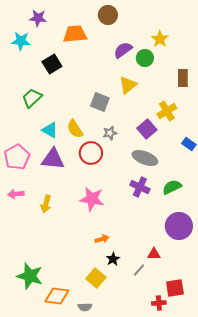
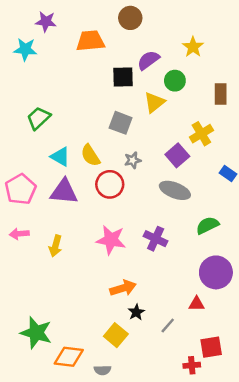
green circle: (145, 58) -> (175, 81), moved
black square: (52, 64) -> (123, 77), moved, turned 30
purple cross: (140, 187) -> (156, 239), moved
orange arrow: (102, 239) -> (123, 288), size x1.5
red triangle: (154, 254) -> (197, 304), moved

